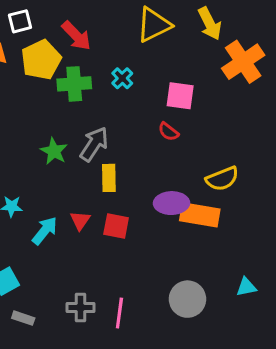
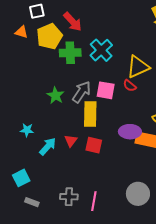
yellow triangle: (154, 25) -> (138, 67), moved
cyan cross: (122, 78) -> (101, 50), size x1.6
pink square: (180, 96) -> (106, 90), moved
yellow rectangle: (109, 178) -> (90, 114), size x1.4

